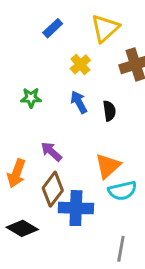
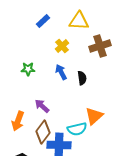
yellow triangle: (105, 28) -> (79, 21), turned 45
orange triangle: (108, 166) -> (94, 116), moved
cyan semicircle: (122, 191) -> (77, 129), moved

